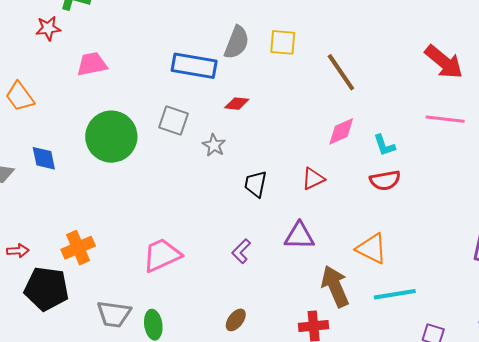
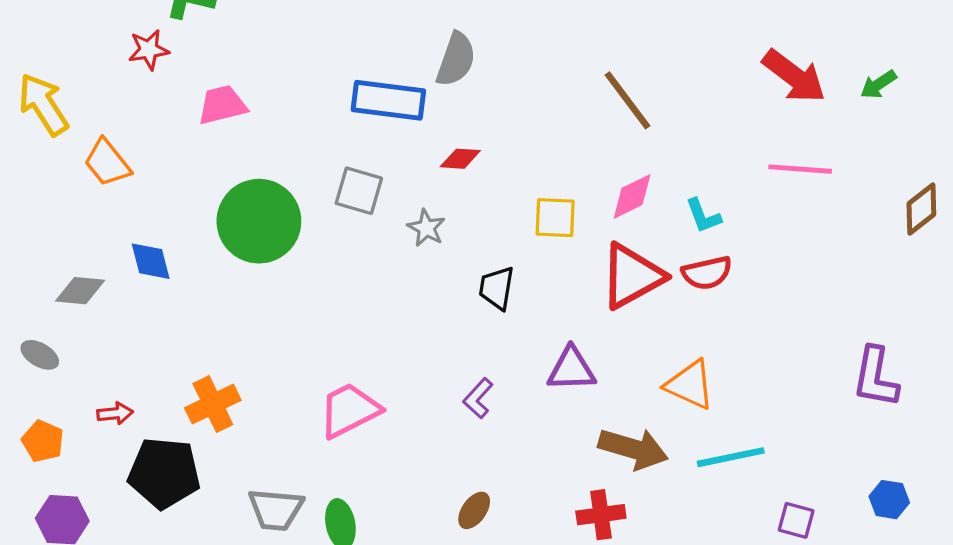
yellow square: (283, 42) -> (555, 218), moved
red triangle: (313, 179) -> (632, 276), moved, size x1.8
brown arrow: (335, 286) -> (633, 449), turned 132

